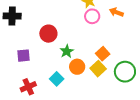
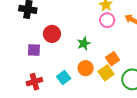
red circle: (48, 34) -> (52, 34), moved
green star: (67, 51) -> (84, 43), moved

